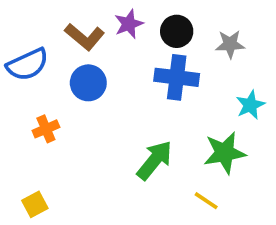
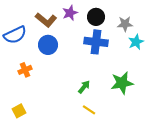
cyan star: (250, 105) -> (136, 42), moved
green arrow: (155, 160) -> (84, 87), size x0.6
yellow line: (206, 201) -> (89, 110), moved

